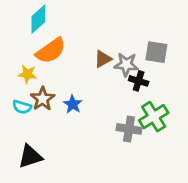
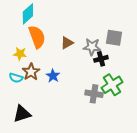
orange semicircle: (51, 51) -> (37, 37), turned -75
brown triangle: (103, 59) -> (67, 43), moved
black cross: (139, 81) -> (101, 59), turned -32

